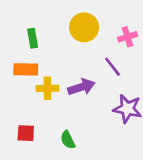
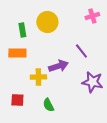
yellow circle: (84, 27) -> (47, 22), moved
pink cross: (127, 37) -> (92, 16), moved
yellow cross: (47, 88) -> (38, 77), moved

